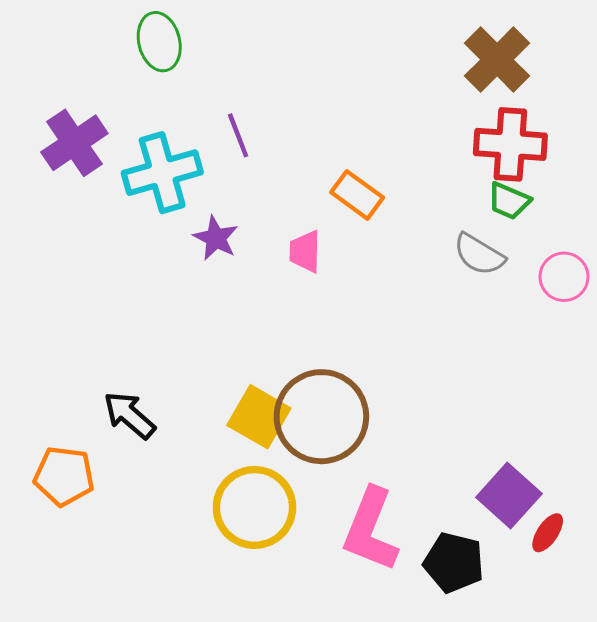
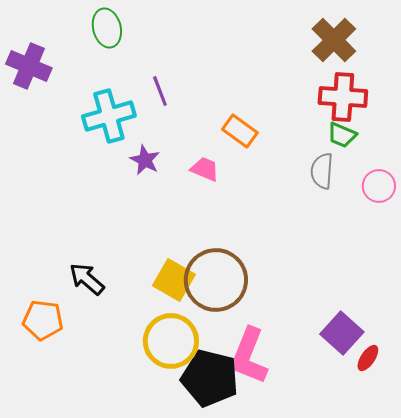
purple cross: (74, 143) -> (29, 66), moved, turned -33
pink trapezoid: (305, 251) -> (205, 169), turned 112
gray semicircle: (479, 254) -> (322, 171), turned 63
black pentagon: (454, 562) -> (210, 378), moved, size x1.4

